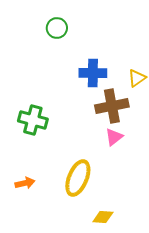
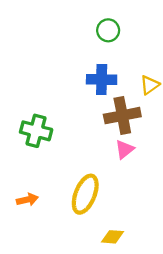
green circle: (57, 28) -> (108, 30), moved

